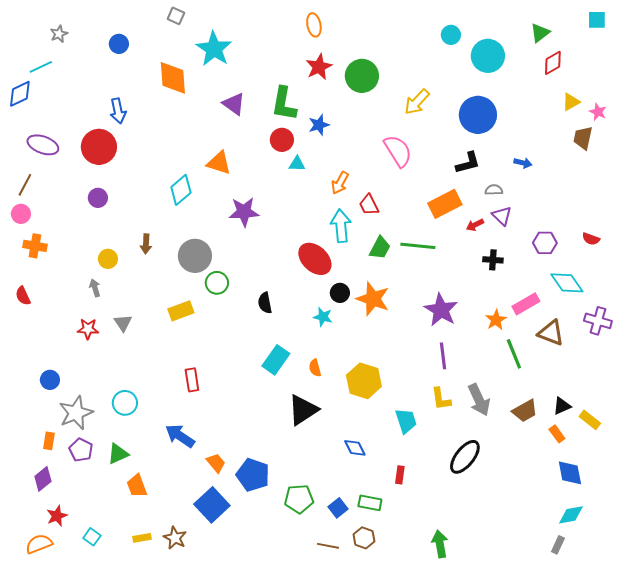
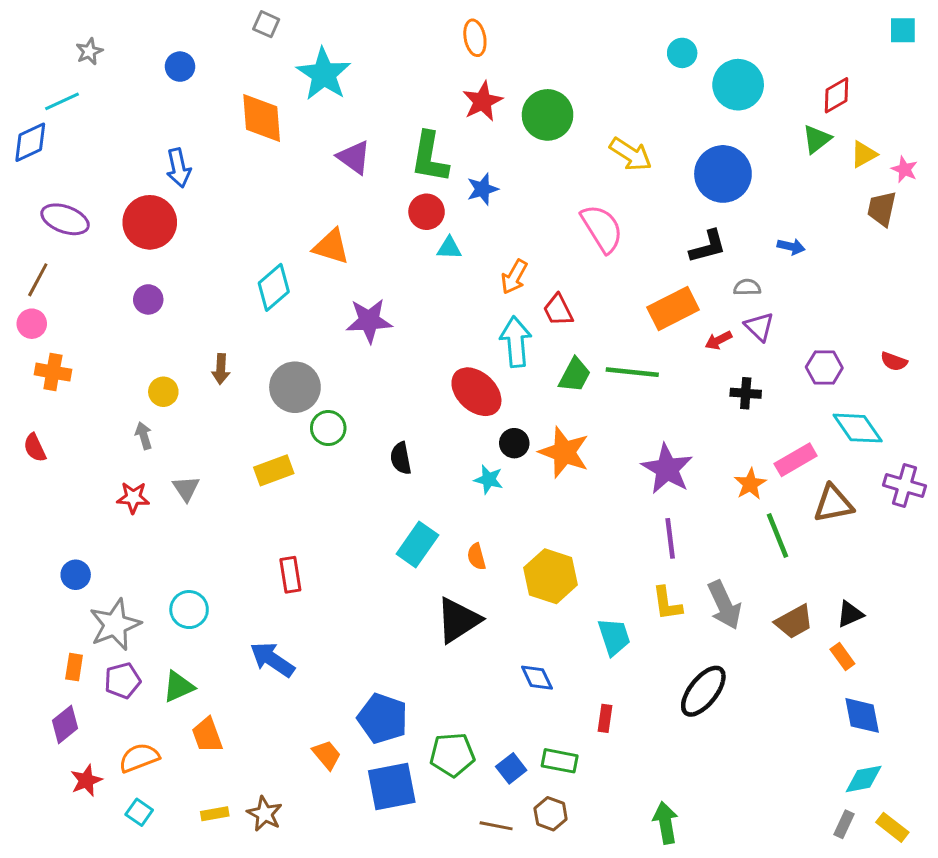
green triangle: (540, 33) -> (817, 139), moved
yellow arrow: (417, 102) -> (631, 154), turned -100
brown triangle: (551, 333) -> (833, 504), turned -32
yellow rectangle: (590, 420) -> (892, 827), moved
purple pentagon: (81, 450) -> (123, 681), turned 30
orange trapezoid: (216, 463) -> (327, 755), moved
blue square: (212, 505) -> (392, 786), moved, turned 32
orange semicircle: (39, 544) -> (139, 758), moved

